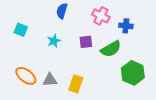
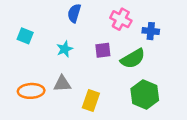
green hexagon: (133, 73) -> (145, 95), moved
orange ellipse: (26, 76) -> (31, 91), turned -40
gray triangle: (50, 80) -> (62, 84), moved

